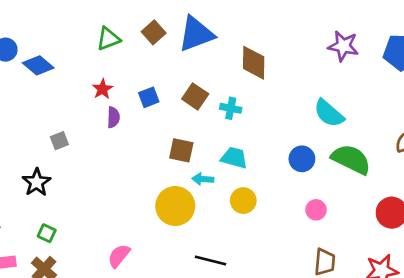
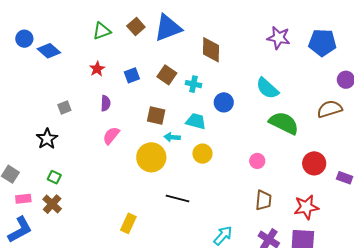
purple semicircle: (113, 117) -> (106, 103), moved
blue circle: (302, 159) -> (224, 102), moved
pink semicircle: (119, 256) -> (111, 136), moved

